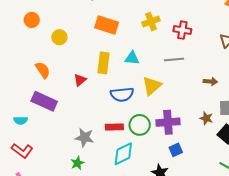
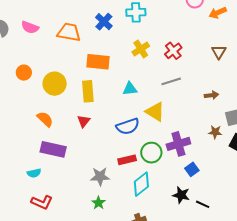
red cross: (182, 30) -> (173, 51), turned -36
yellow circle: (59, 37) -> (55, 84), size x1.5
yellow rectangle: (104, 63) -> (88, 91), moved
yellow triangle: (152, 86) -> (155, 112), turned -35

